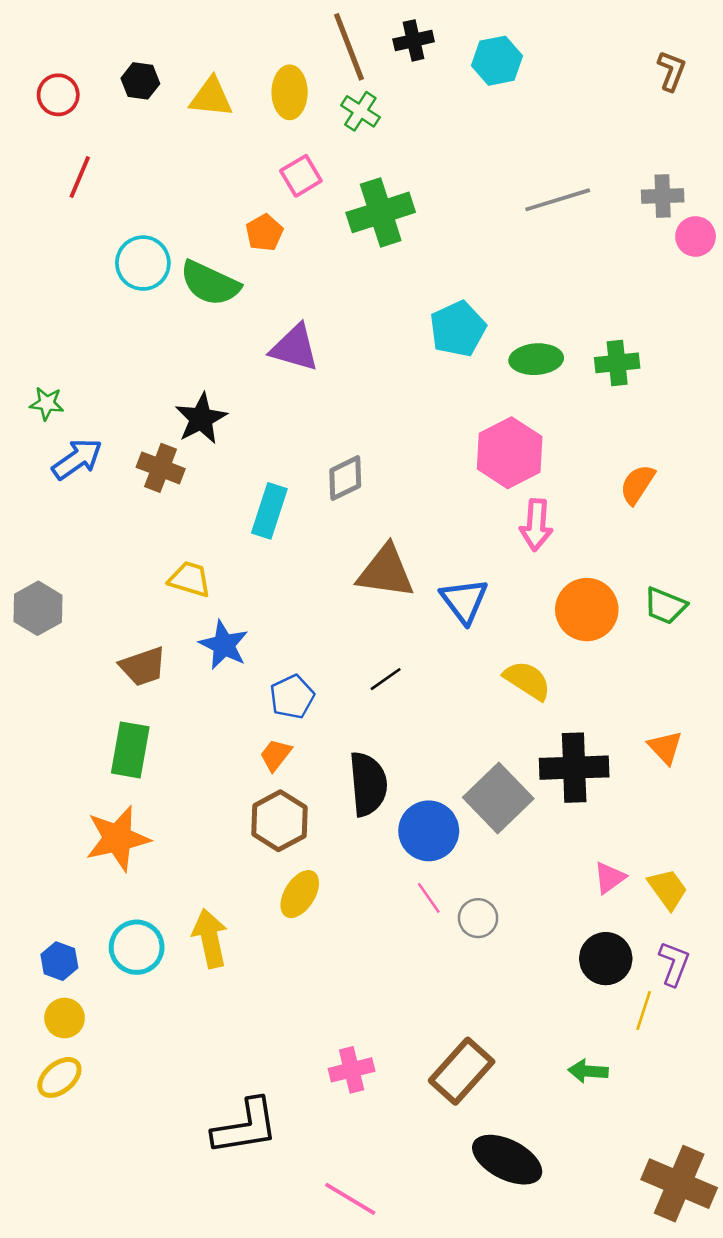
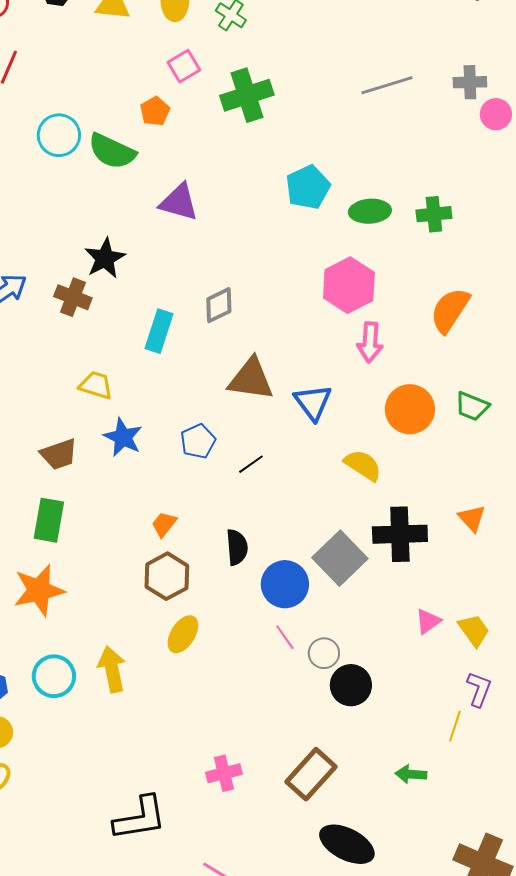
orange semicircle: (637, 484) -> (450, 310), size x1.4
blue pentagon: (292, 697) -> (198, 441), moved
black semicircle: (368, 784) -> (237, 547), size x0.7
black circle: (606, 959) -> (351, 685), moved

